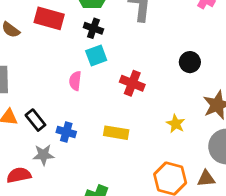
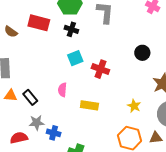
cyan square: (96, 56) -> (75, 58), moved
pink semicircle: (75, 81) -> (62, 90), moved
yellow star: (176, 124) -> (134, 106), moved
blue cross: (66, 132) -> (54, 133), moved

